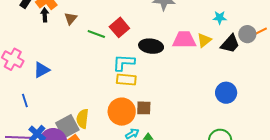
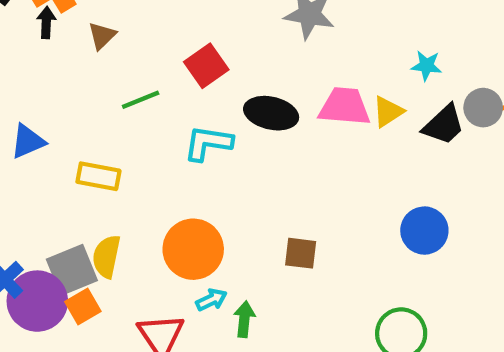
green line: (96, 34) -> (141, 100), moved, turned -48
yellow rectangle: (126, 80) -> (98, 176), moved
brown square: (144, 108) -> (301, 253), moved

